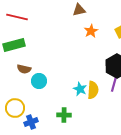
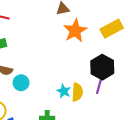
orange star: (91, 31) -> (75, 31), size x1.6

